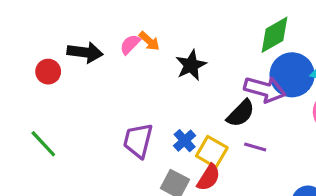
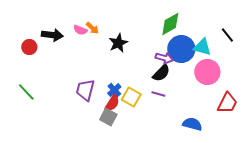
pink semicircle: (130, 44) -> (80, 30), turned -112
purple arrow: (265, 89) -> (164, 58), size x0.7
black semicircle: (241, 113) -> (161, 73), moved
red semicircle: (209, 178) -> (112, 103), moved

